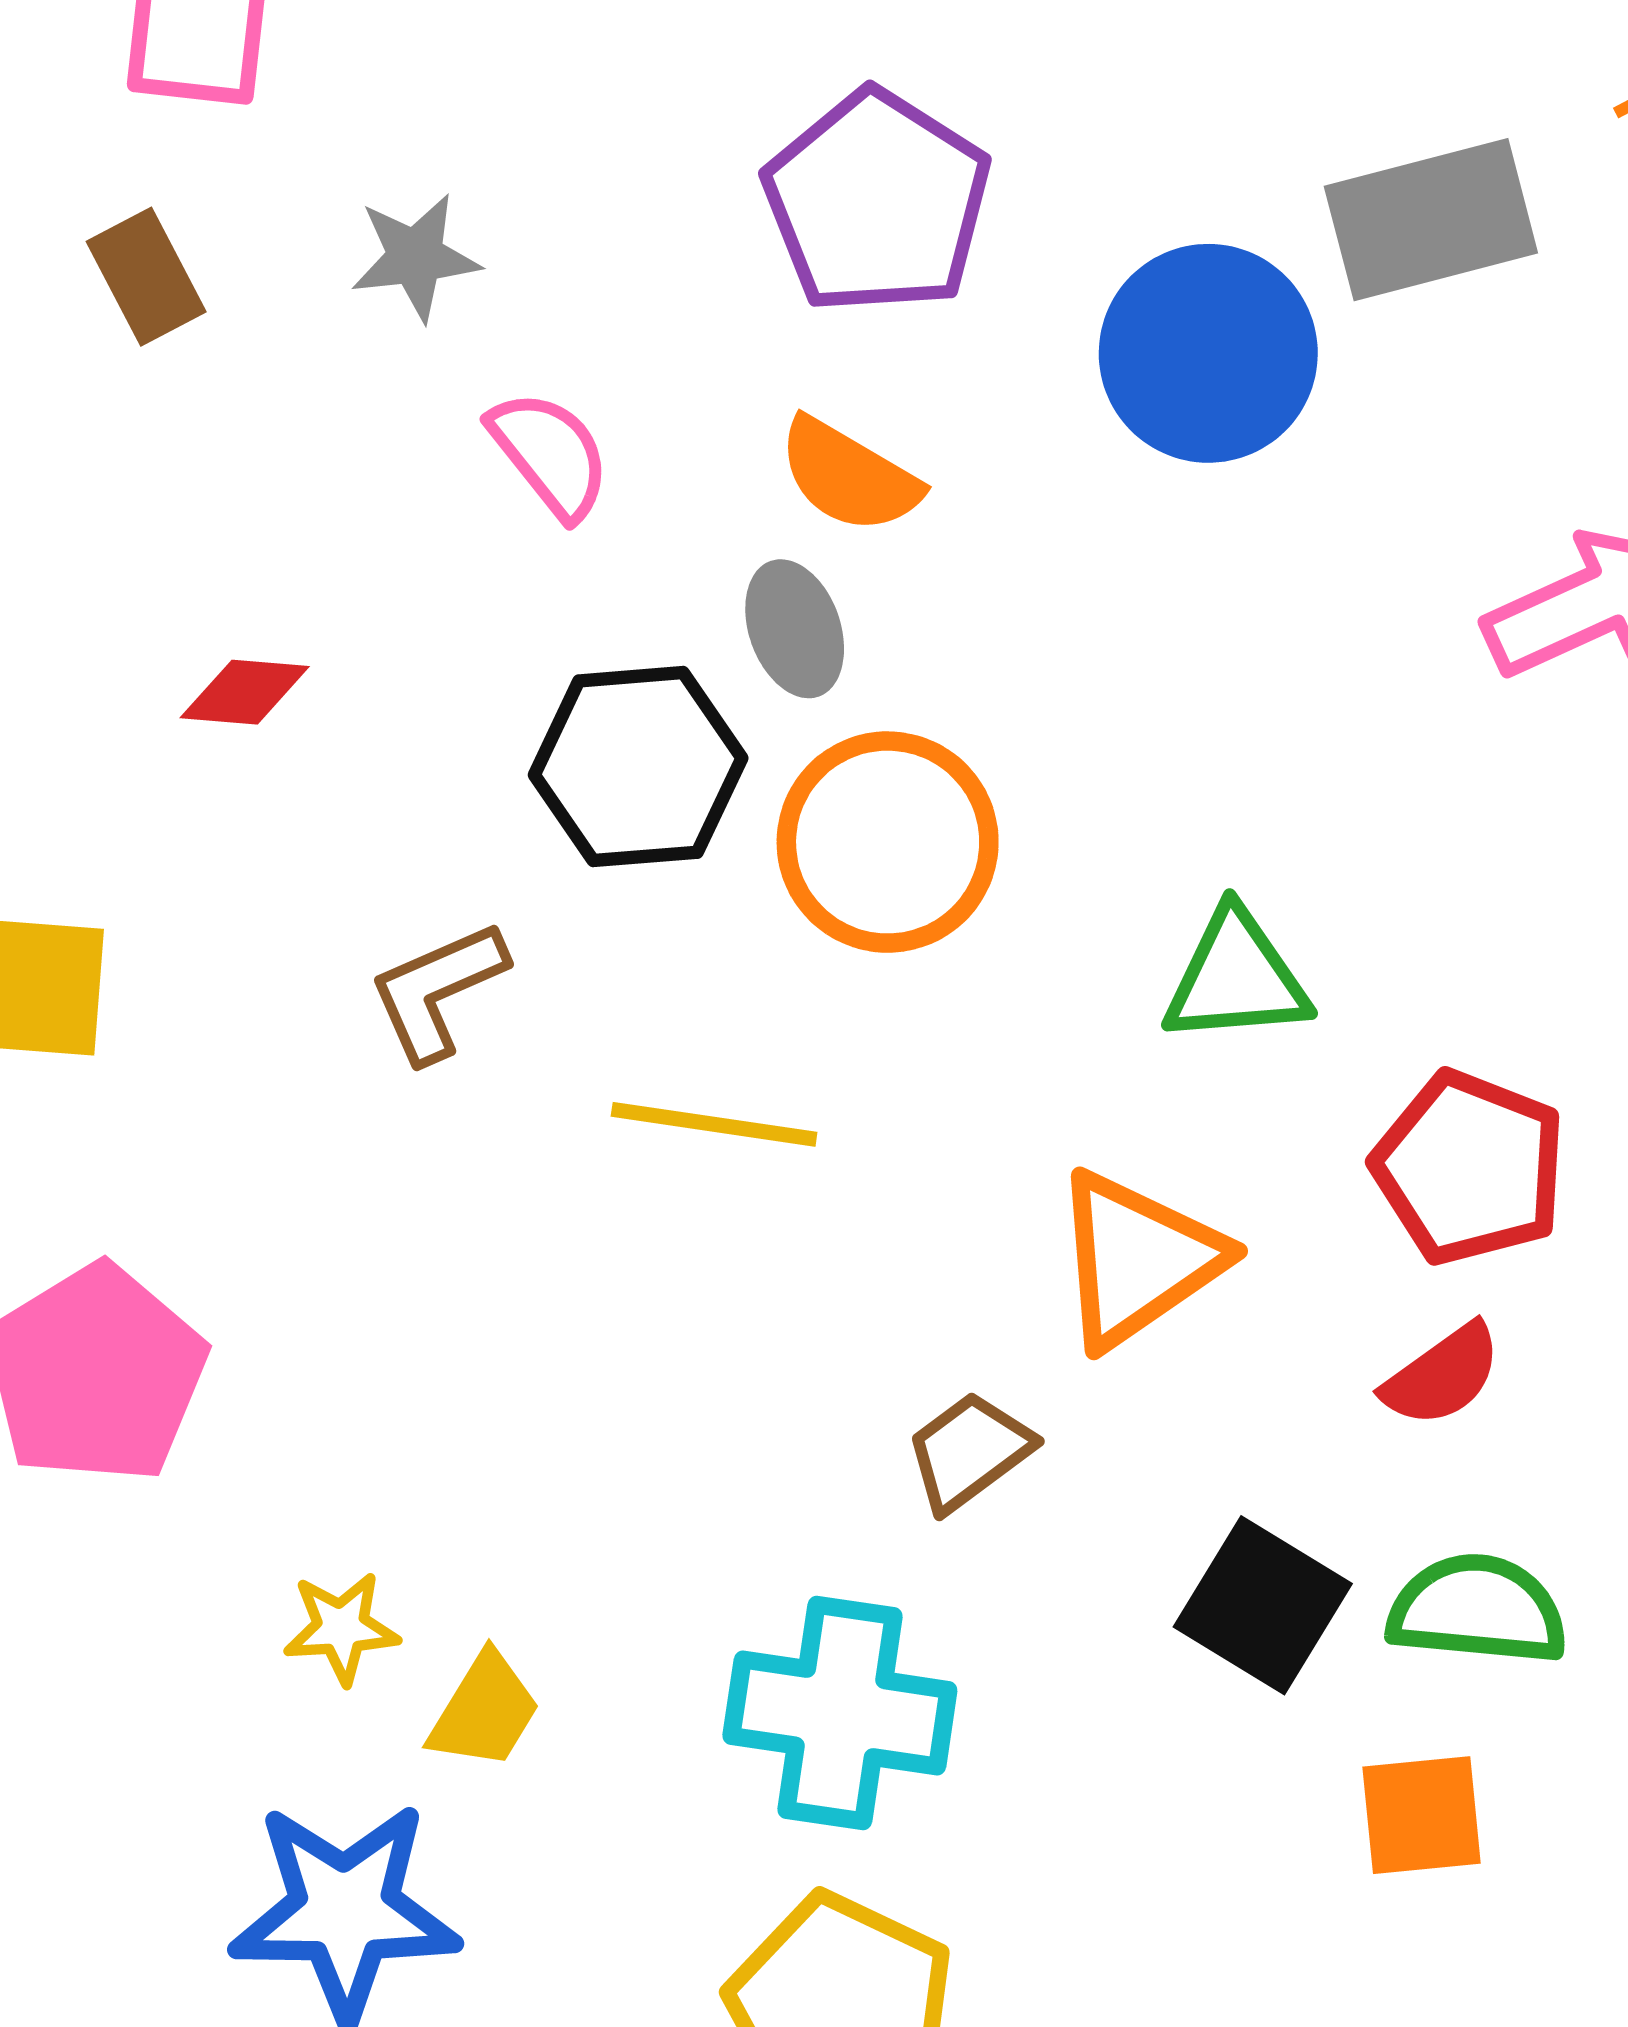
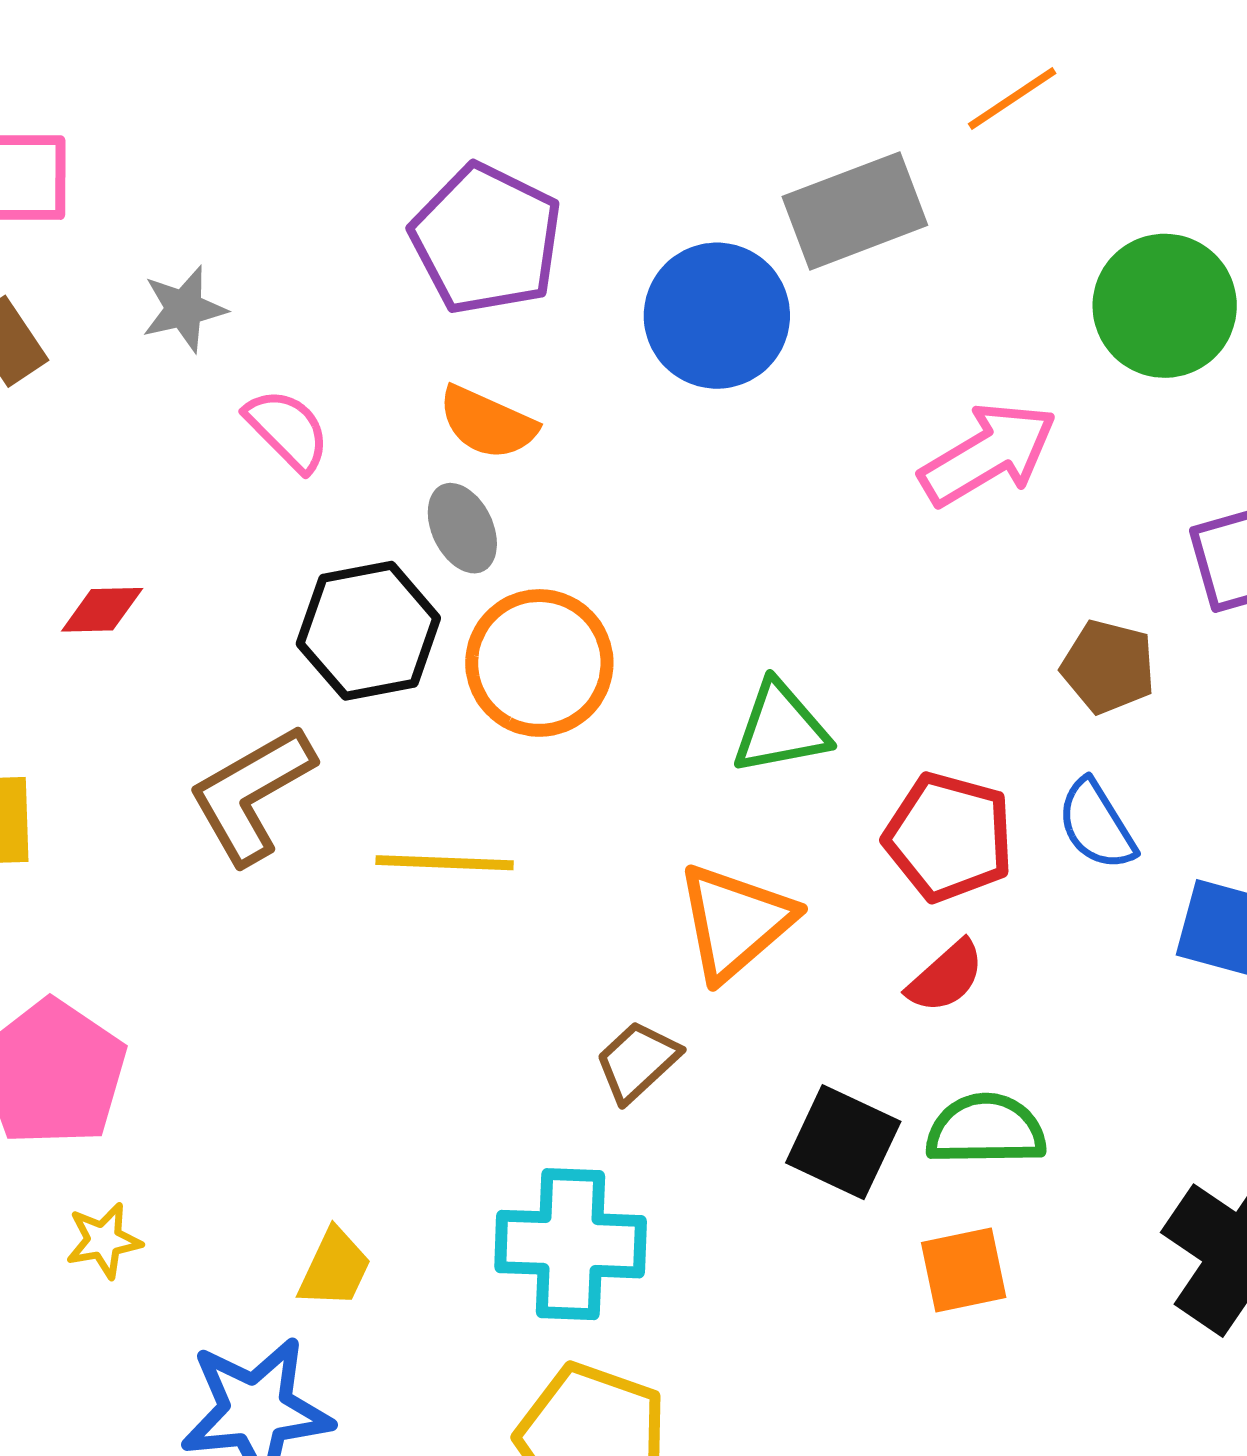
brown L-shape: (437, 991) -> (252, 794), size x1.4
yellow star: (341, 1628) -> (104, 1240), moved

